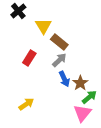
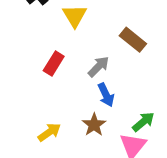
brown rectangle: (59, 42) -> (133, 40), moved
brown star: (80, 83) -> (94, 125), moved

